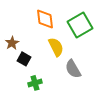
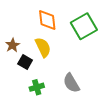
yellow semicircle: (56, 47) -> (43, 47), moved
gray semicircle: (73, 69) -> (71, 83), moved

